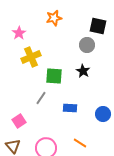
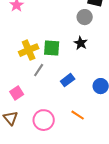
yellow cross: (31, 57) -> (29, 50), moved
blue rectangle: (70, 108) -> (68, 80), turned -40

